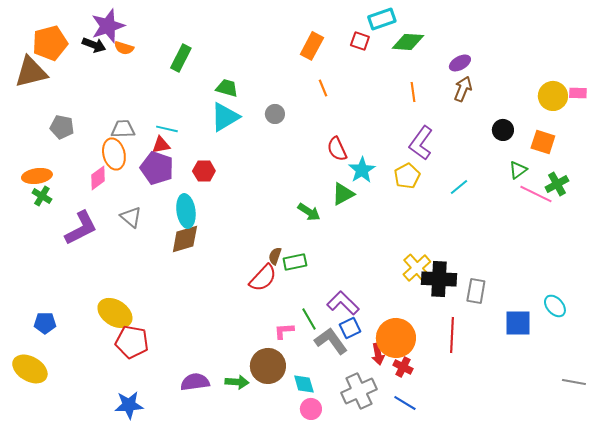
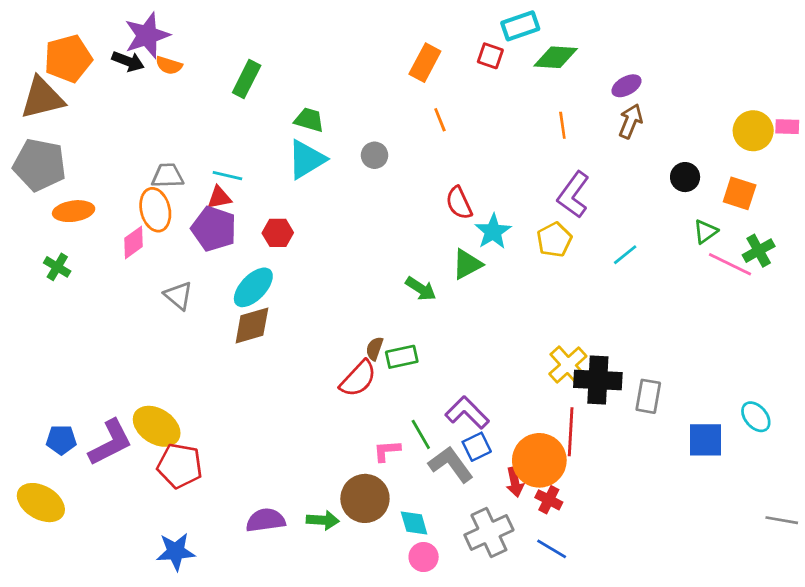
gray pentagon: (62, 127) -> (39, 165), moved, size x1.6
orange ellipse: (37, 176) -> (74, 211), moved
cyan ellipse: (186, 211) -> (253, 287), turned 52
purple L-shape: (81, 228) -> (110, 443), moved
red line: (452, 335) -> (571, 432), moved

